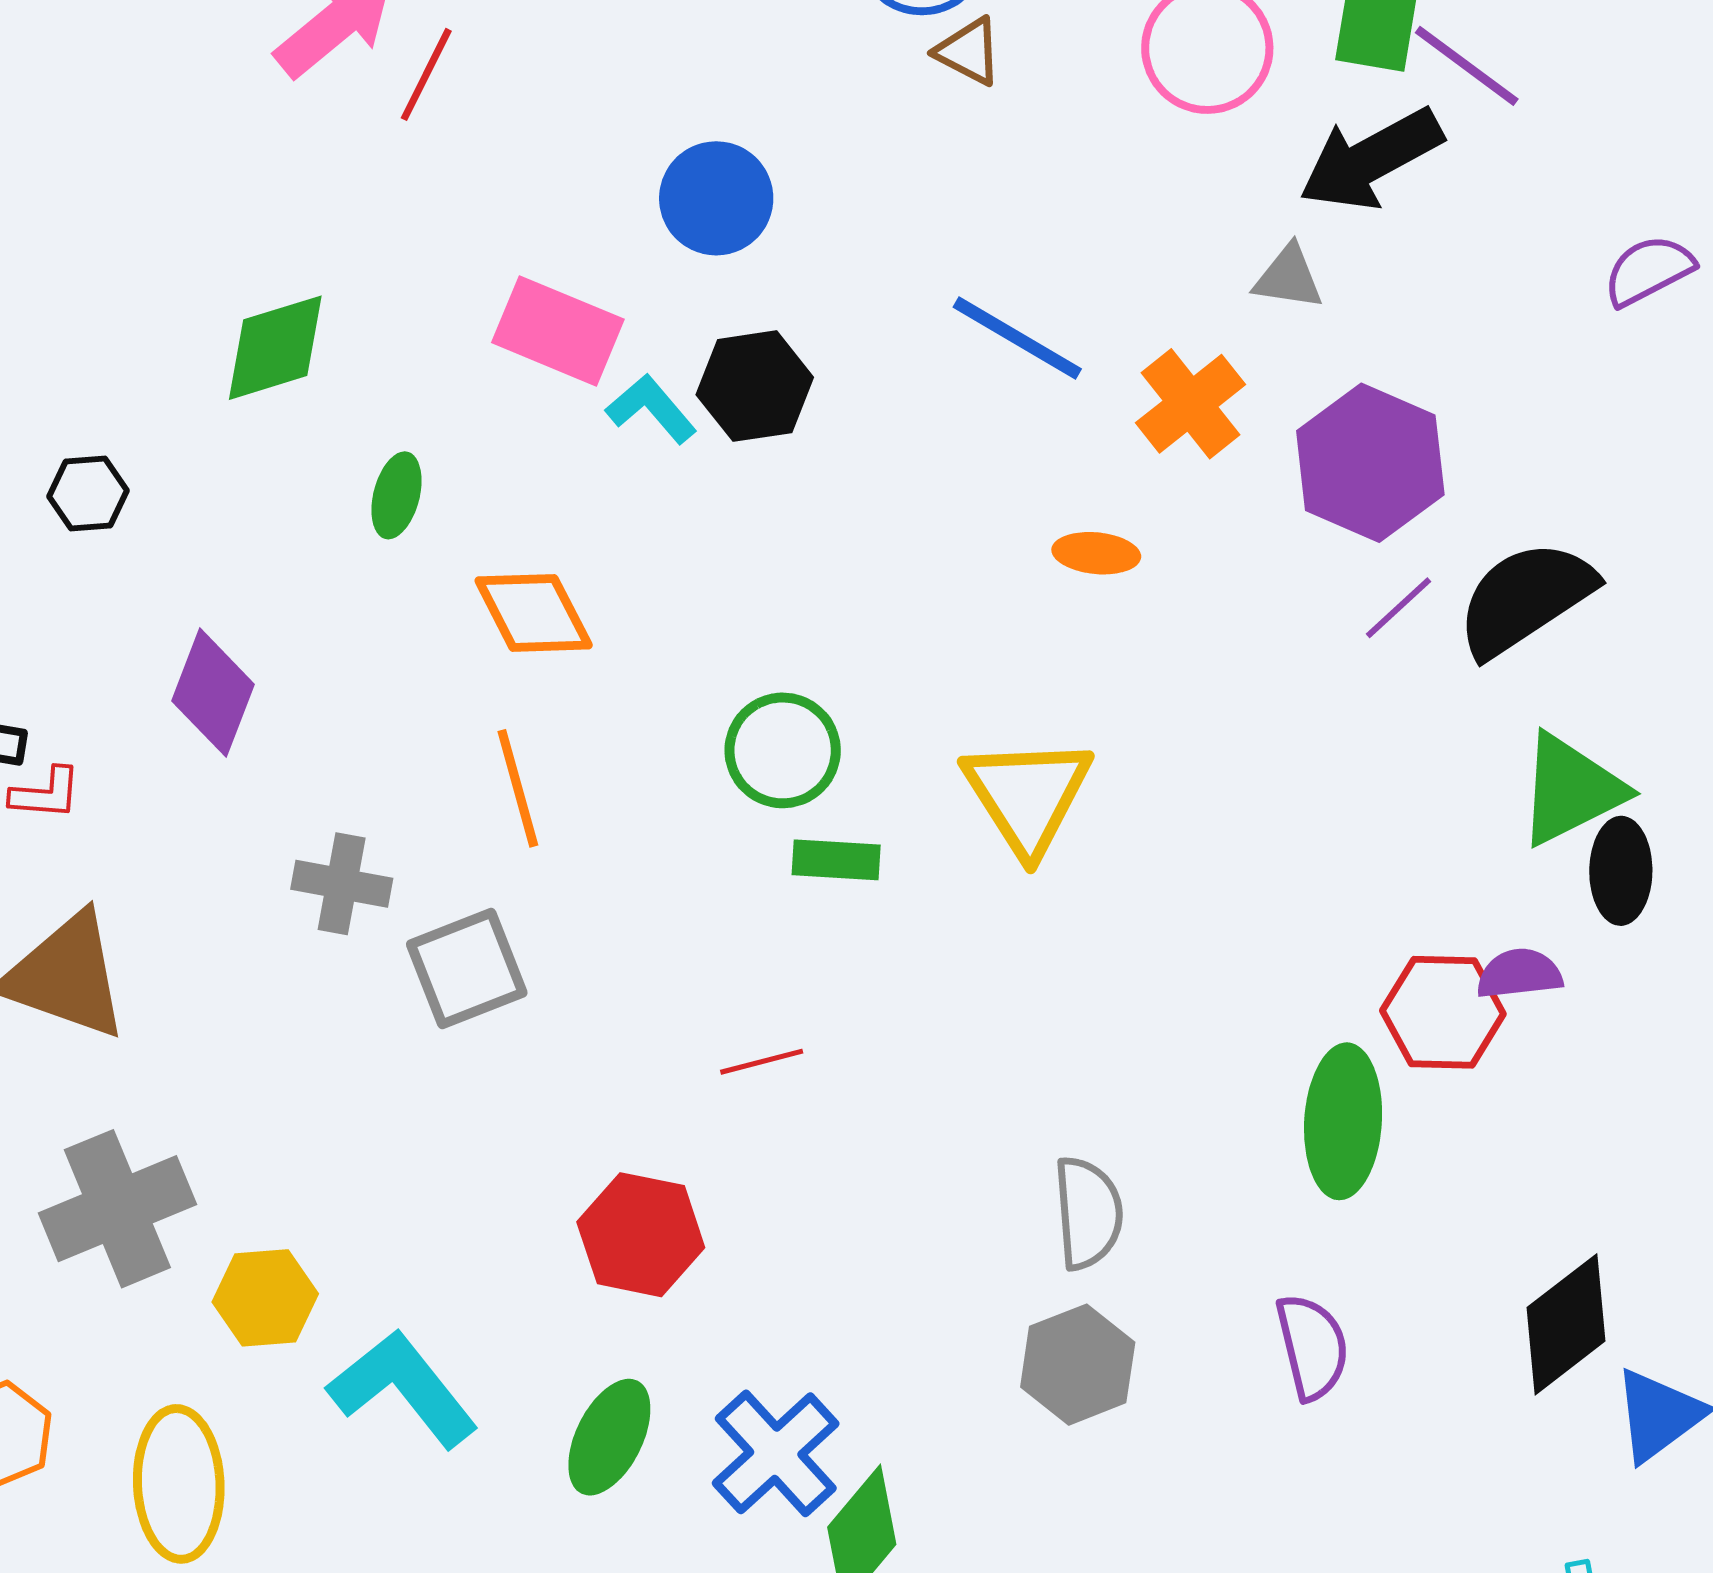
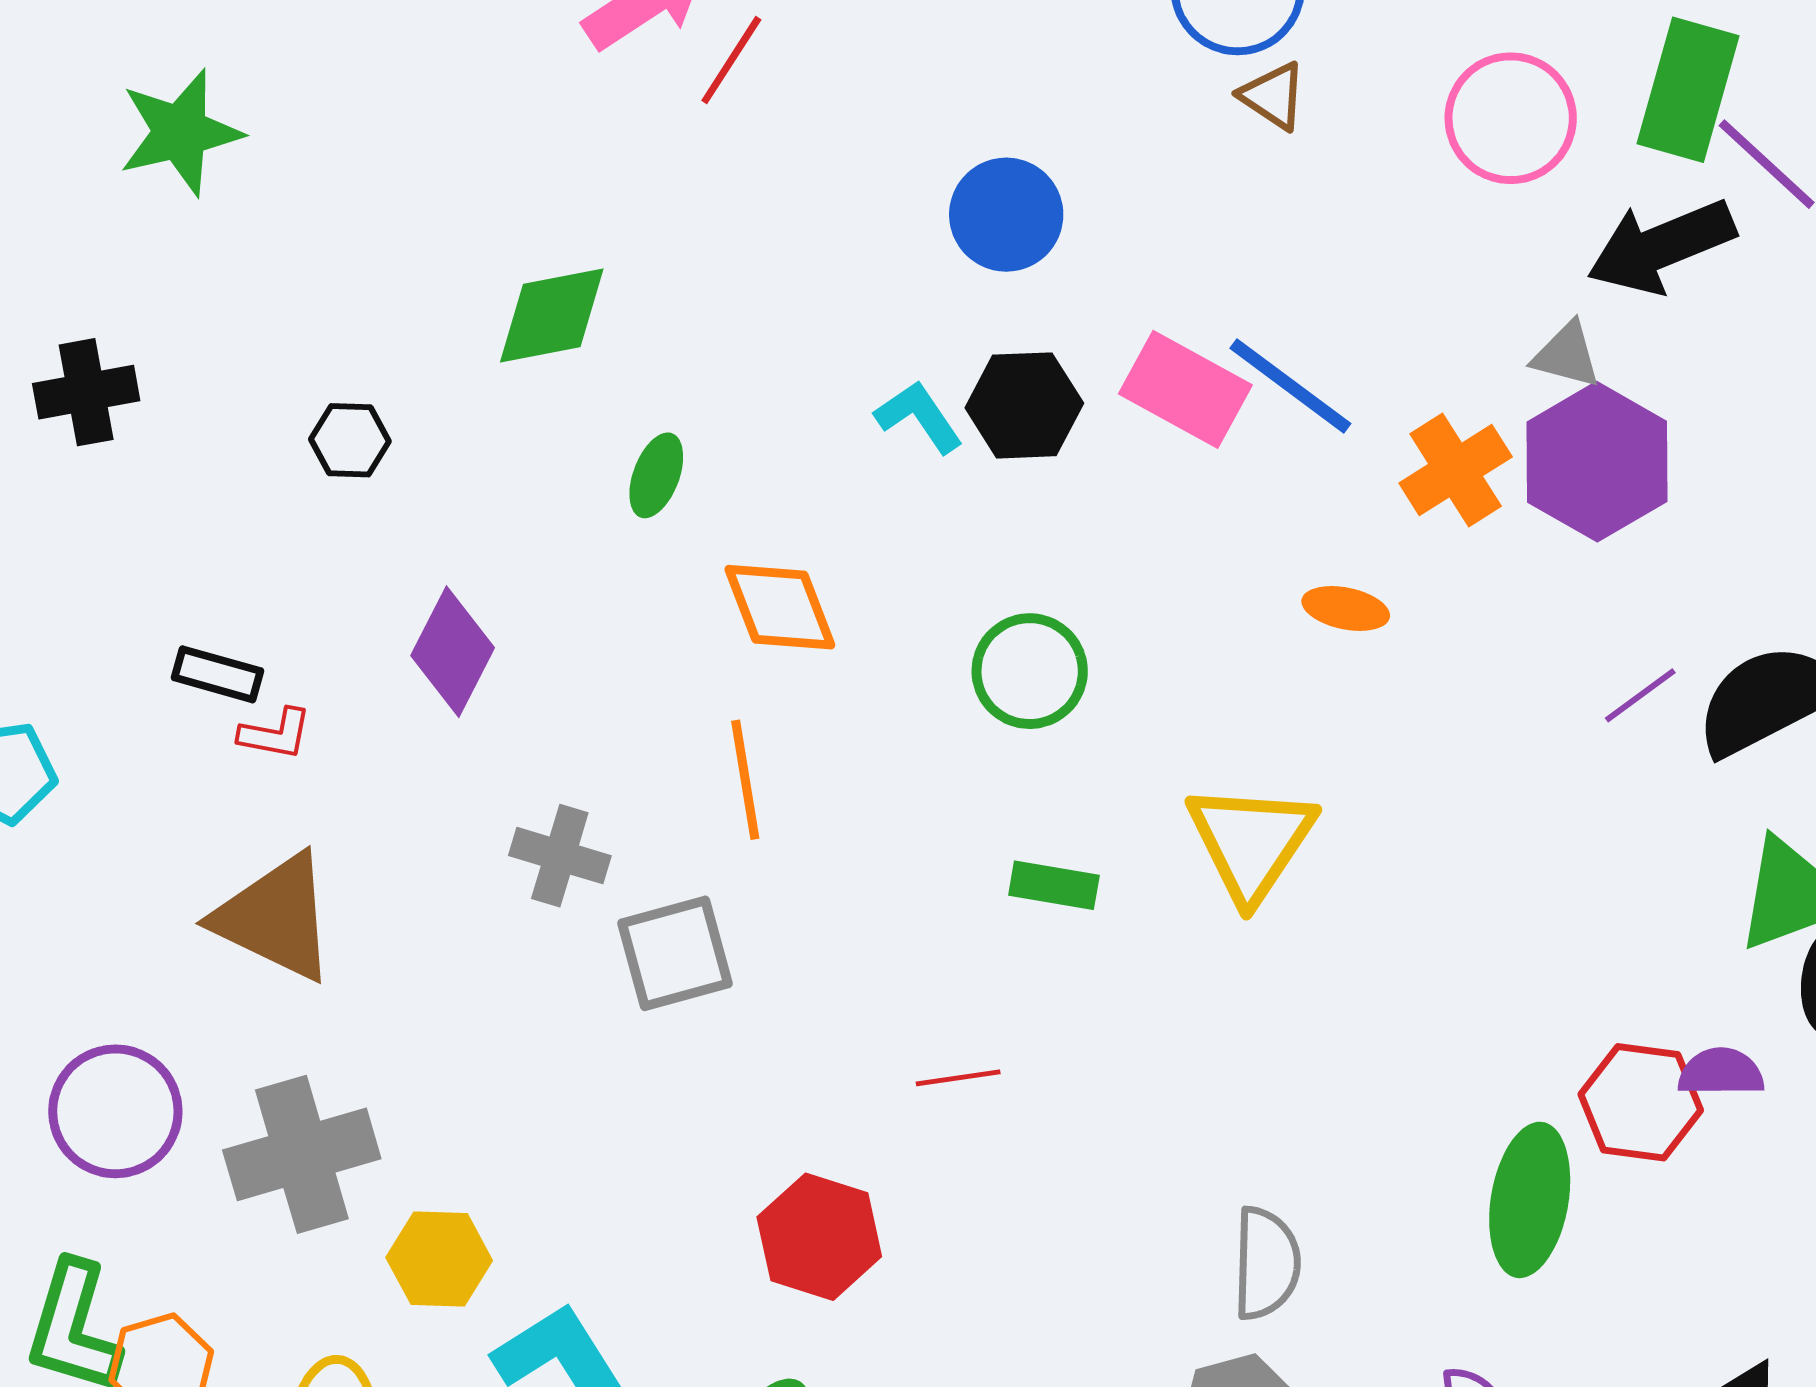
pink rectangle: (558, 331) -> (1185, 389), moved
purple hexagon: (1370, 463) -> (1597, 462), moved
green circle: (783, 750) -> (1030, 671), moved

